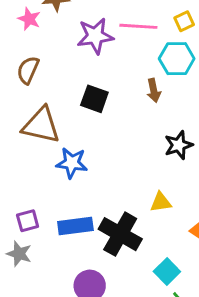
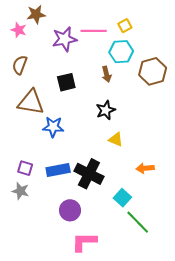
black square: (94, 99) -> (66, 82), turned -30
black star: (179, 145) -> (106, 110), moved
yellow triangle: (161, 202) -> (116, 139), moved, turned 35
purple square: (28, 221) -> (25, 168), turned 35

